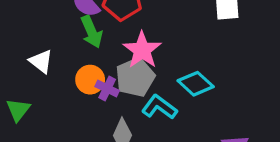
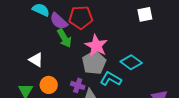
orange circle: (90, 80) -> (49, 85), moved
purple cross: (107, 89) -> (78, 85), moved

